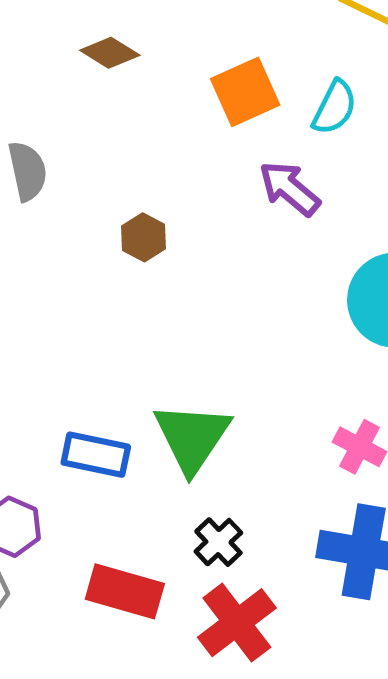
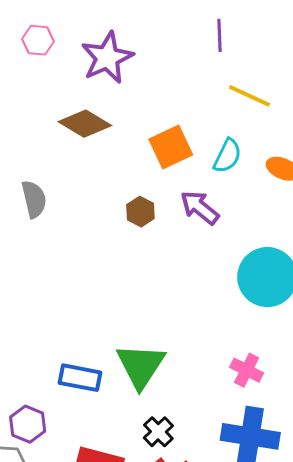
brown diamond: (110, 53) -> (85, 124), size x1.4
brown hexagon: (144, 237) -> (140, 212), moved

